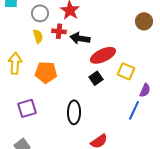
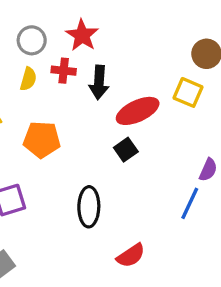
yellow semicircle: (38, 36) -> (28, 79), turned 32
black arrow: (80, 38) -> (99, 82), turned -96
yellow square: (126, 71) -> (188, 92), moved

